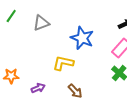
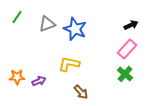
blue star: (82, 38) -> (75, 29), moved
purple arrow: (38, 88) -> (39, 81), moved

